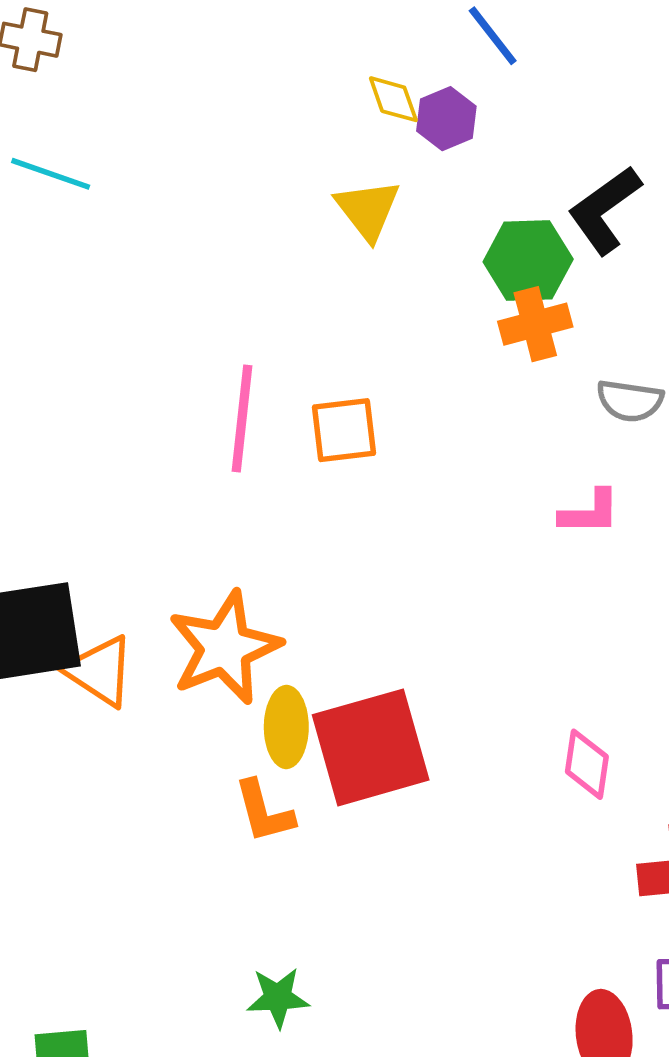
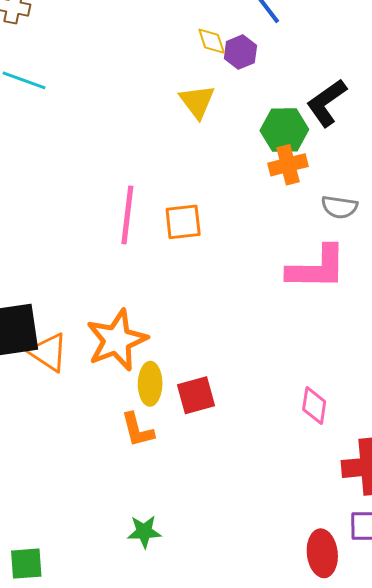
pink L-shape: (590, 512) -> (317, 268), size x1.8
red square: (371, 747) -> (196, 395), size x0.6

